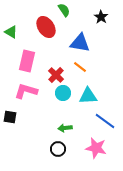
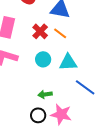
red cross: (56, 75) -> (40, 31), moved
pink star: (96, 148) -> (61, 114), moved

